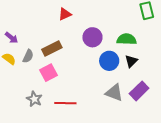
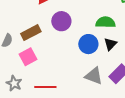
purple circle: (92, 37) -> (61, 21), moved

